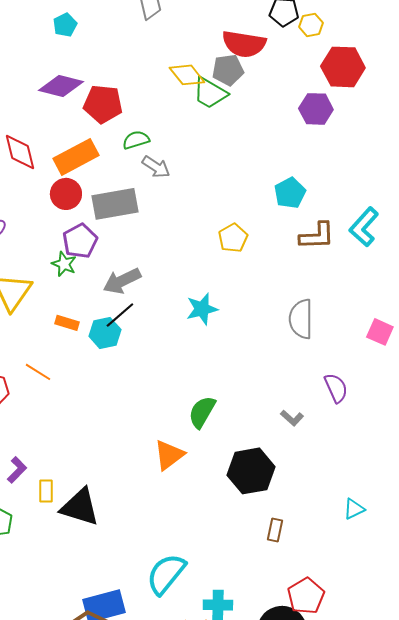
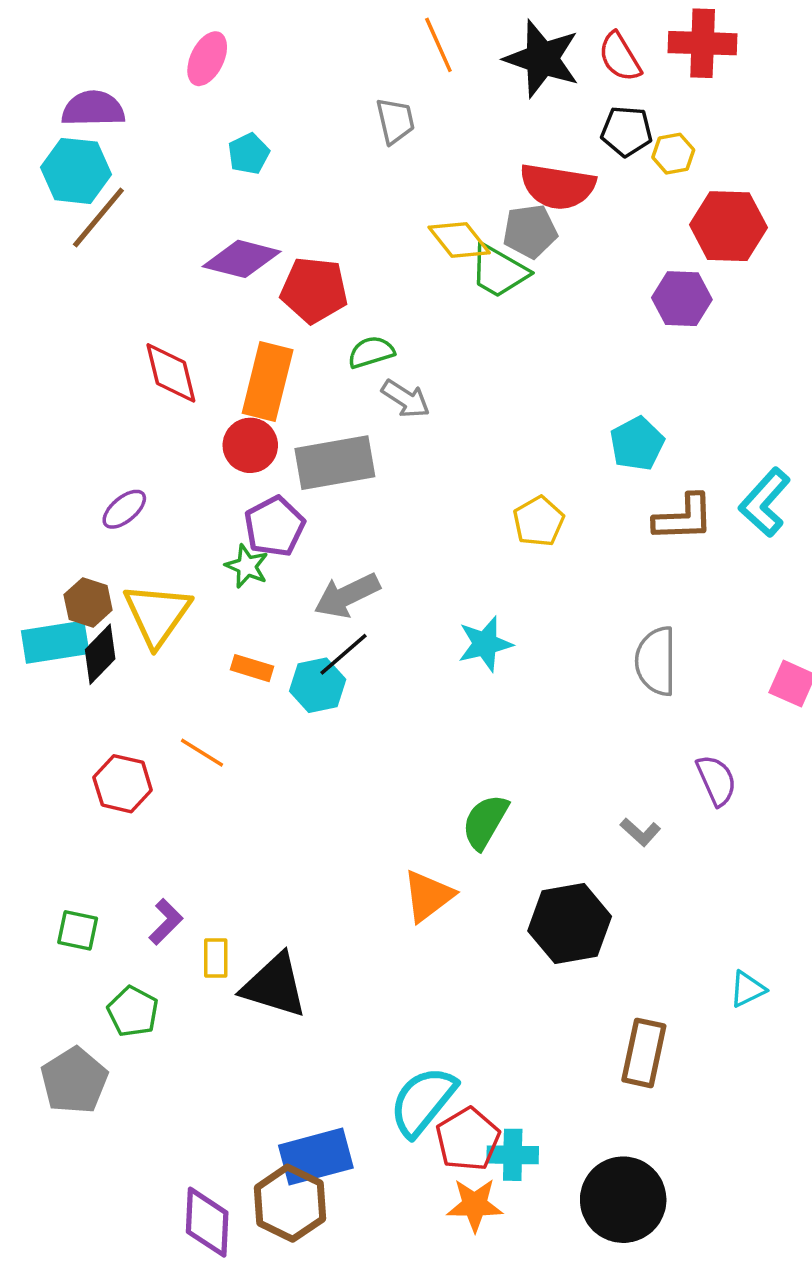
orange rectangle: (76, 157) -> (268, 381), turned -48
brown rectangle: (275, 530) -> (644, 1053), moved, size x1.6
red pentagon: (306, 596) -> (468, 1139), moved

